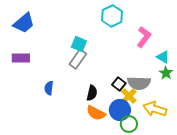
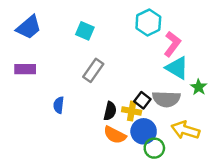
cyan hexagon: (112, 16) -> (148, 22), moved
cyan square: (79, 44) -> (85, 31), moved
cyan triangle: (163, 57) -> (177, 68), moved, size x1.5
yellow cross: (129, 96) -> (132, 111), moved, turned -35

